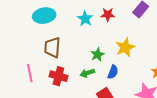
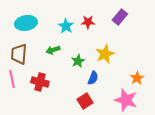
brown trapezoid: (52, 47) -> (19, 54), moved
green arrow: (87, 73) -> (53, 50), moved

